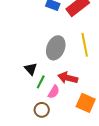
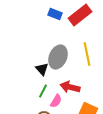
black triangle: (31, 69) -> (42, 69), moved

